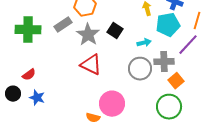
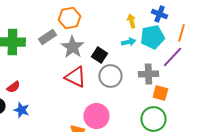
black square: (115, 31) -> (99, 55), moved
cyan arrow: (144, 43) -> (128, 42), moved
gray circle: (140, 69) -> (110, 76), moved
orange square: (176, 81) -> (160, 93), turned -35

